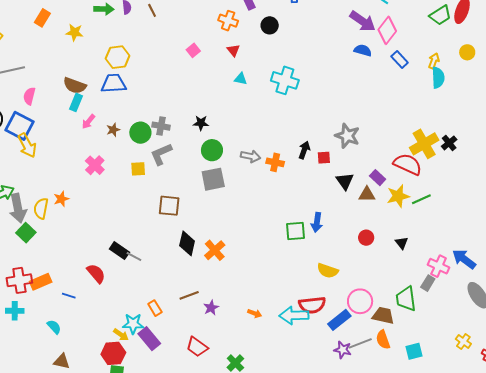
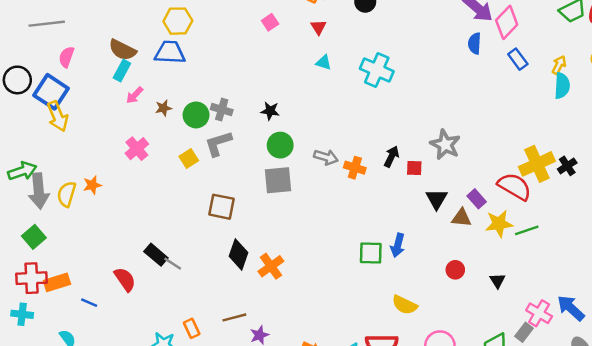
blue semicircle: (363, 50) -> (475, 43), turned -108
yellow square: (138, 169) -> (189, 158), turned -35
green square: (26, 233) -> (34, 237), moved

